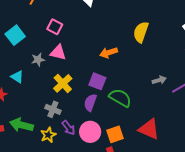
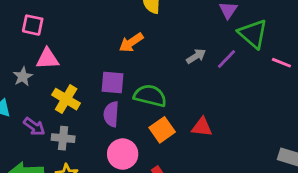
orange arrow: (109, 53) -> (131, 43), moved
purple arrow: (68, 128) -> (34, 127), moved
red triangle: (149, 129) -> (202, 127), size x0.7
orange square: (115, 134) -> (162, 130), moved

